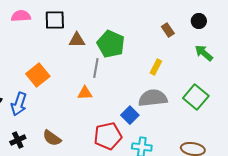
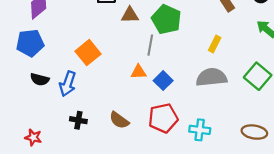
blue square: (130, 115) -> (163, 81), moved
brown semicircle: (52, 138) -> (119, 120), moved
black cross: (18, 140) -> (78, 120), moved, turned 35

